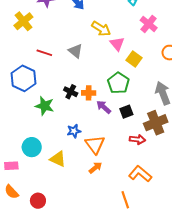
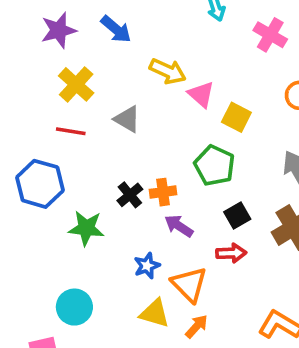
yellow cross: (23, 21) -> (76, 84), moved
pink cross: (149, 24) -> (270, 35), moved
black cross: (71, 92) -> (130, 195), turned 32
purple arrow: (104, 107) -> (179, 226), moved
red arrow: (137, 139) -> (231, 253), moved
yellow triangle: (58, 159) -> (155, 313), moved

